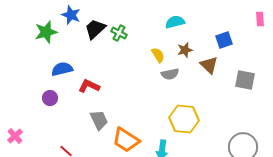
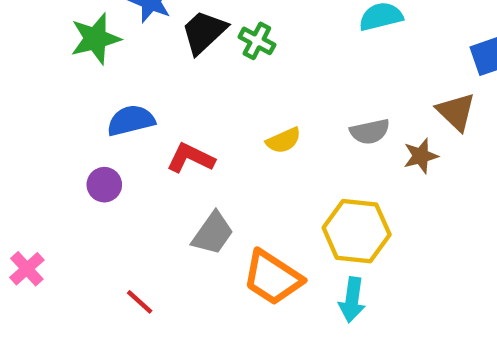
brown star: (185, 50) -> (421, 156), moved
yellow semicircle: (158, 55) -> (283, 140), moved, turned 98
yellow hexagon: (184, 119) -> (357, 231), moved
gray trapezoid: (99, 120) -> (213, 233), turned 60

